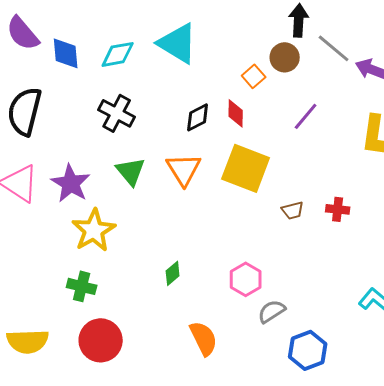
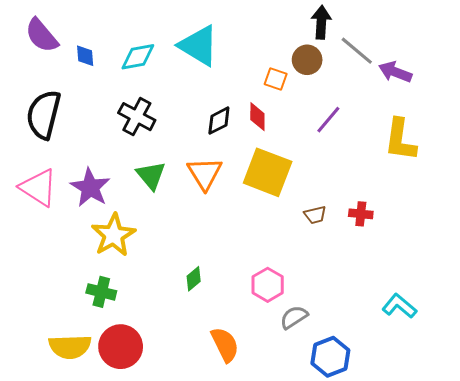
blue diamond: (66, 53) -> (85, 56), size x0.7
orange square: (254, 76) -> (276, 79), turned -30
yellow semicircle: (28, 341) -> (70, 347), moved

